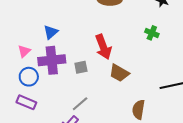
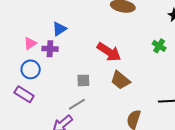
red arrow: (103, 47) -> (109, 52), turned -45
purple cross: (52, 60) -> (50, 49), moved, size x0.6
gray square: (81, 67) -> (83, 80), moved

